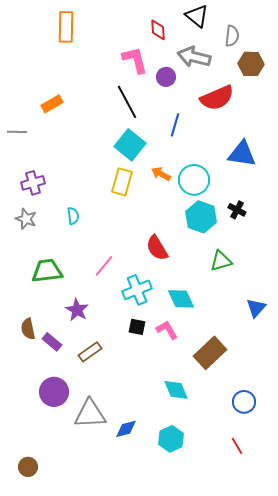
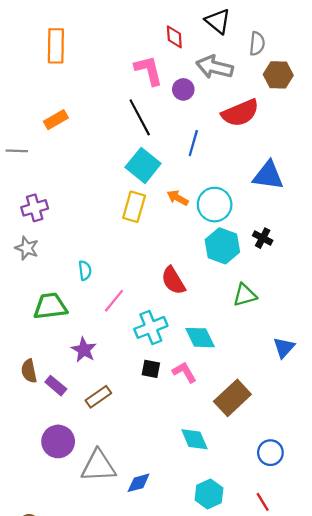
orange rectangle: (66, 27) -> (56, 46), moved
cyan semicircle: (73, 216) -> (85, 270), moved
cyan hexagon: (171, 439) -> (209, 494), moved

